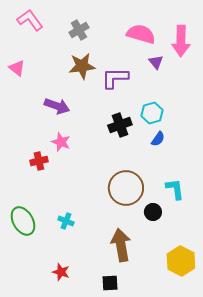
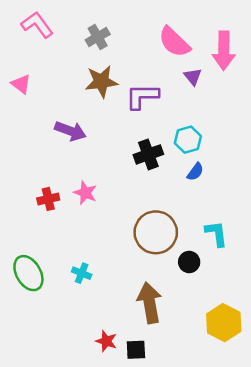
pink semicircle: (141, 34) -> (174, 42), turned -152
pink star: (61, 142) -> (85, 193), moved
red star: (61, 272) -> (106, 341), moved

